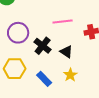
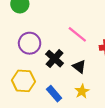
pink line: (63, 22) -> (77, 34), turned 42

